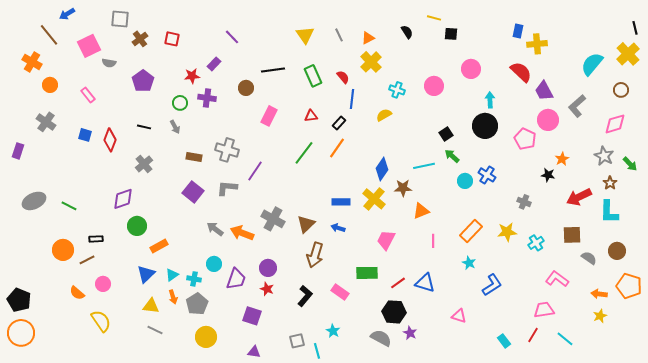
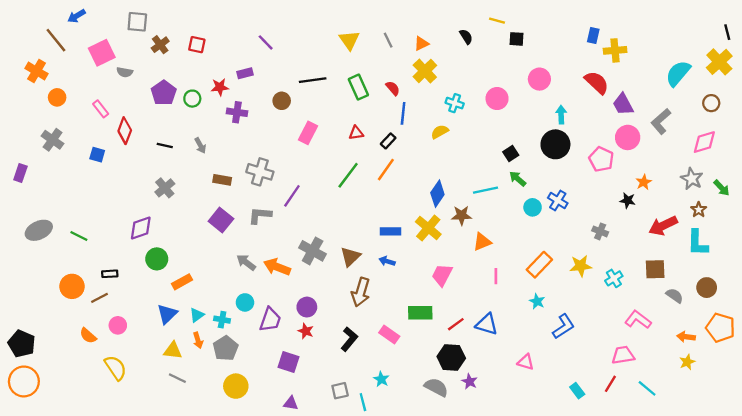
purple rectangle: (214, 64) -> (245, 73), turned 32
green circle: (180, 103) -> (192, 99), moved
red diamond: (110, 140) -> (125, 131), moved

